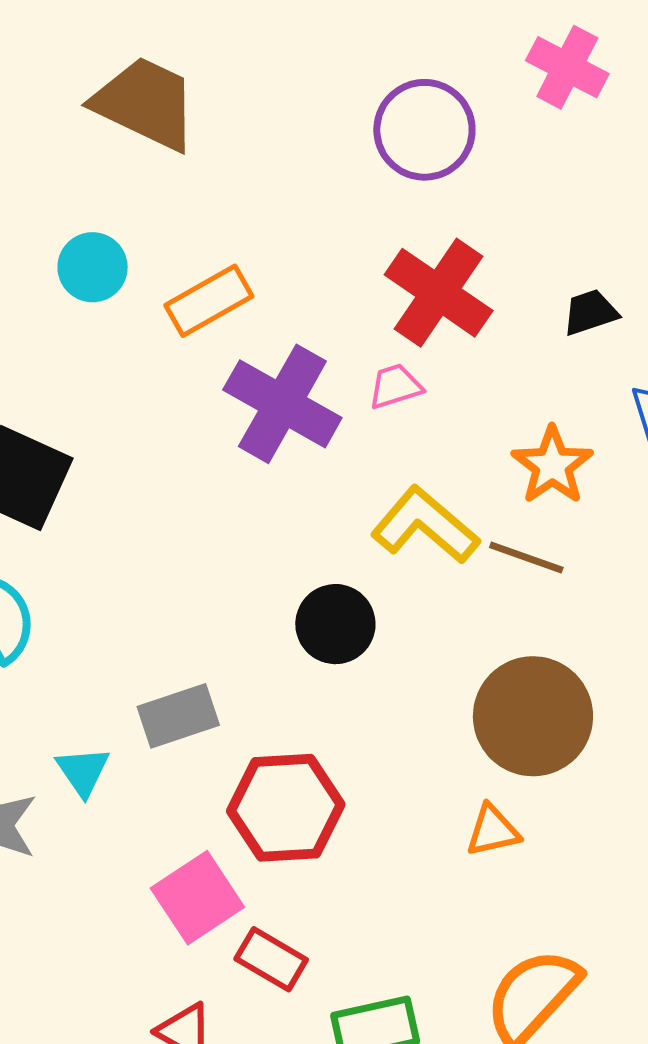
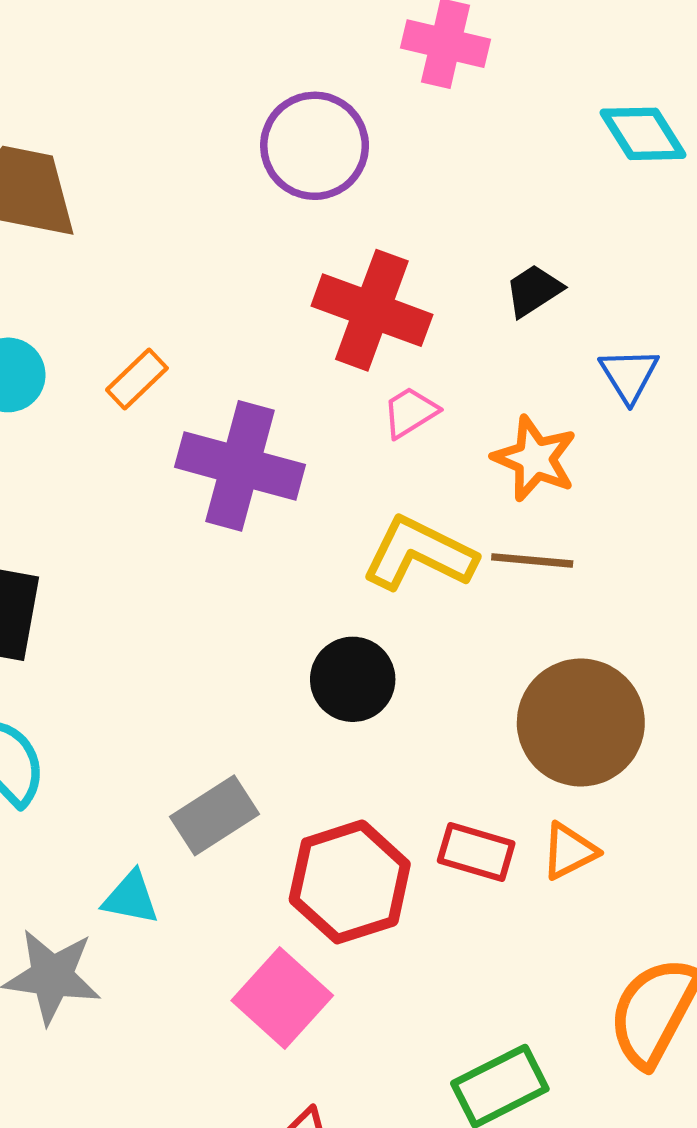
orange rectangle: (209, 301) -> (137, 379), size x0.7
pink trapezoid: (395, 386) -> (410, 412), moved
cyan triangle: (83, 771) -> (131, 898), turned -30
red rectangle: (271, 959) -> (476, 852), moved

